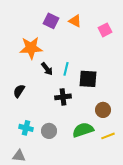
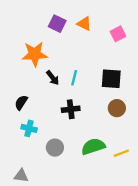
black square: (88, 79) -> (111, 79), moved
brown circle: (103, 110) -> (117, 108), moved
cyan cross: (26, 128) -> (29, 128), moved

